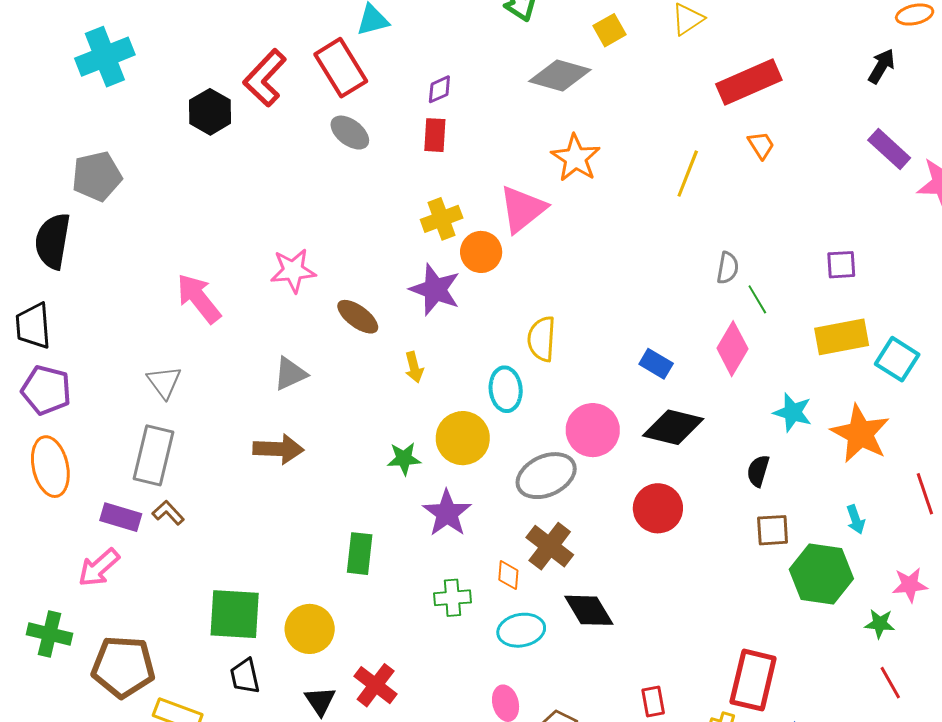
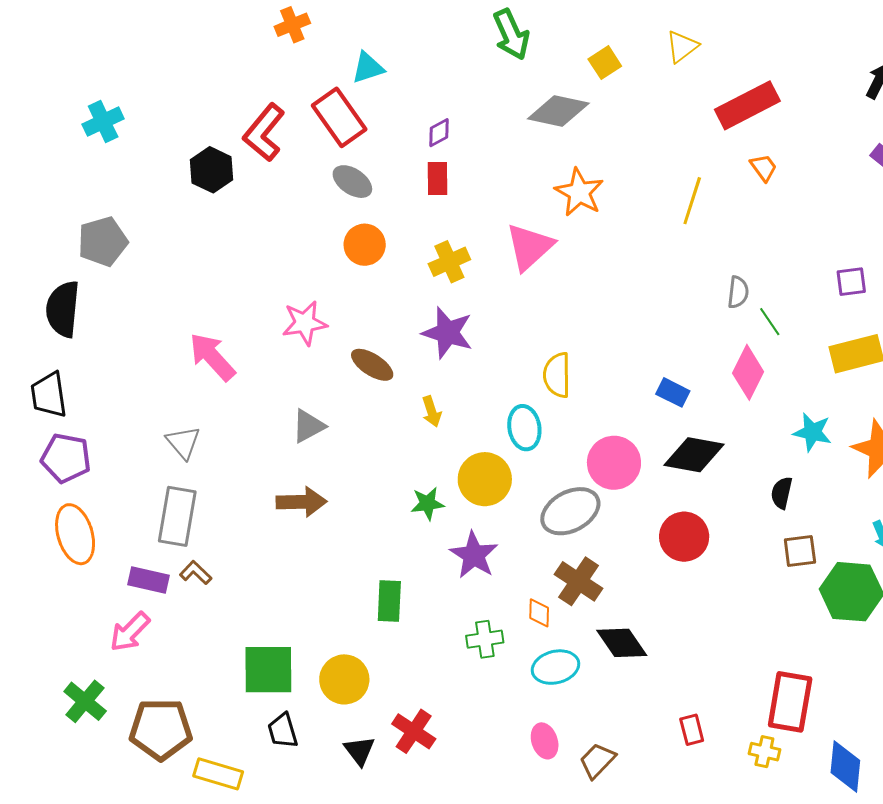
cyan cross: (105, 57) -> (103, 121), size x0.7
orange circle: (481, 252) -> (365, 245), moved
green cross: (50, 634) -> (85, 701), turned 30

